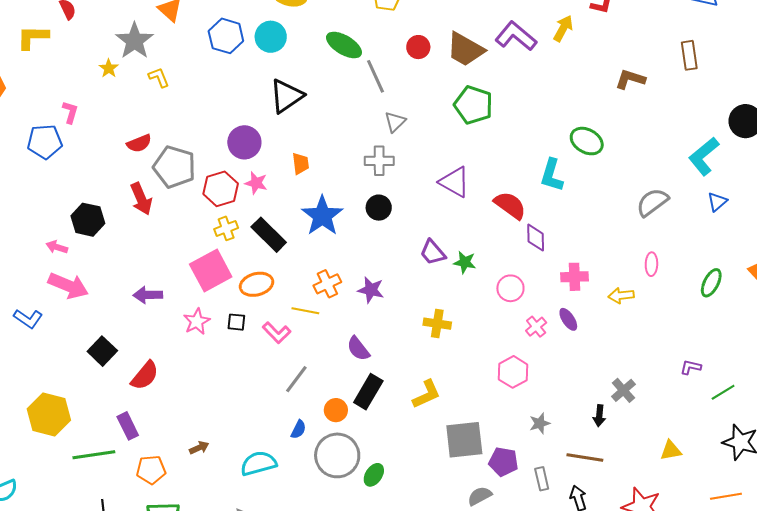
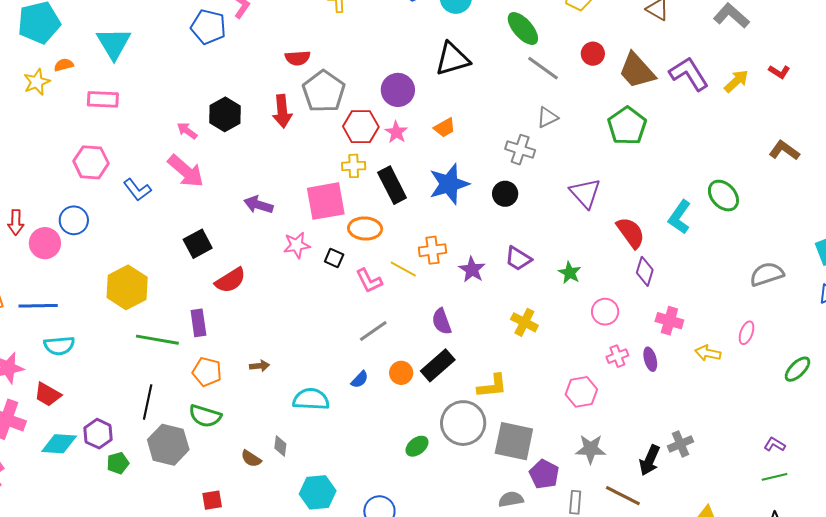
gray line: (375, 76) -> (543, 68), turned -48
orange trapezoid: (301, 164) -> (445, 128), turned 50
purple trapezoid: (433, 252) -> (518, 259), moved, turned -36
purple L-shape: (691, 367) -> (775, 444), moved
black arrow: (599, 416) -> (650, 460), size x1.4
gray star: (540, 423) -> (591, 449), size x1.4
gray circle: (337, 455) -> (463, 423), moved

